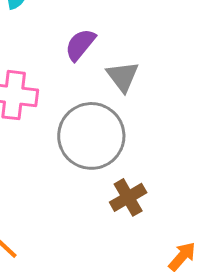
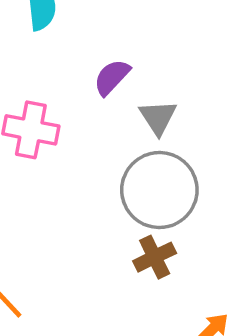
gray circle: (91, 136) -> (159, 190), moved

